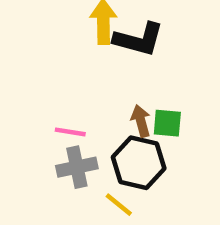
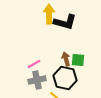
pink line: (70, 132) -> (34, 64), turned -40

